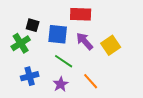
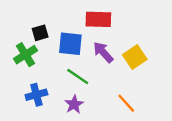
black square: (33, 25) -> (40, 33), turned -32
orange line: (91, 81) -> (126, 103), moved

